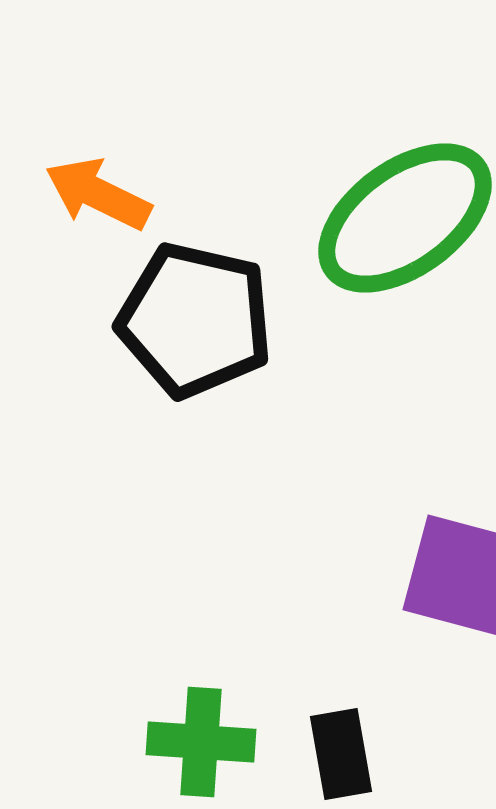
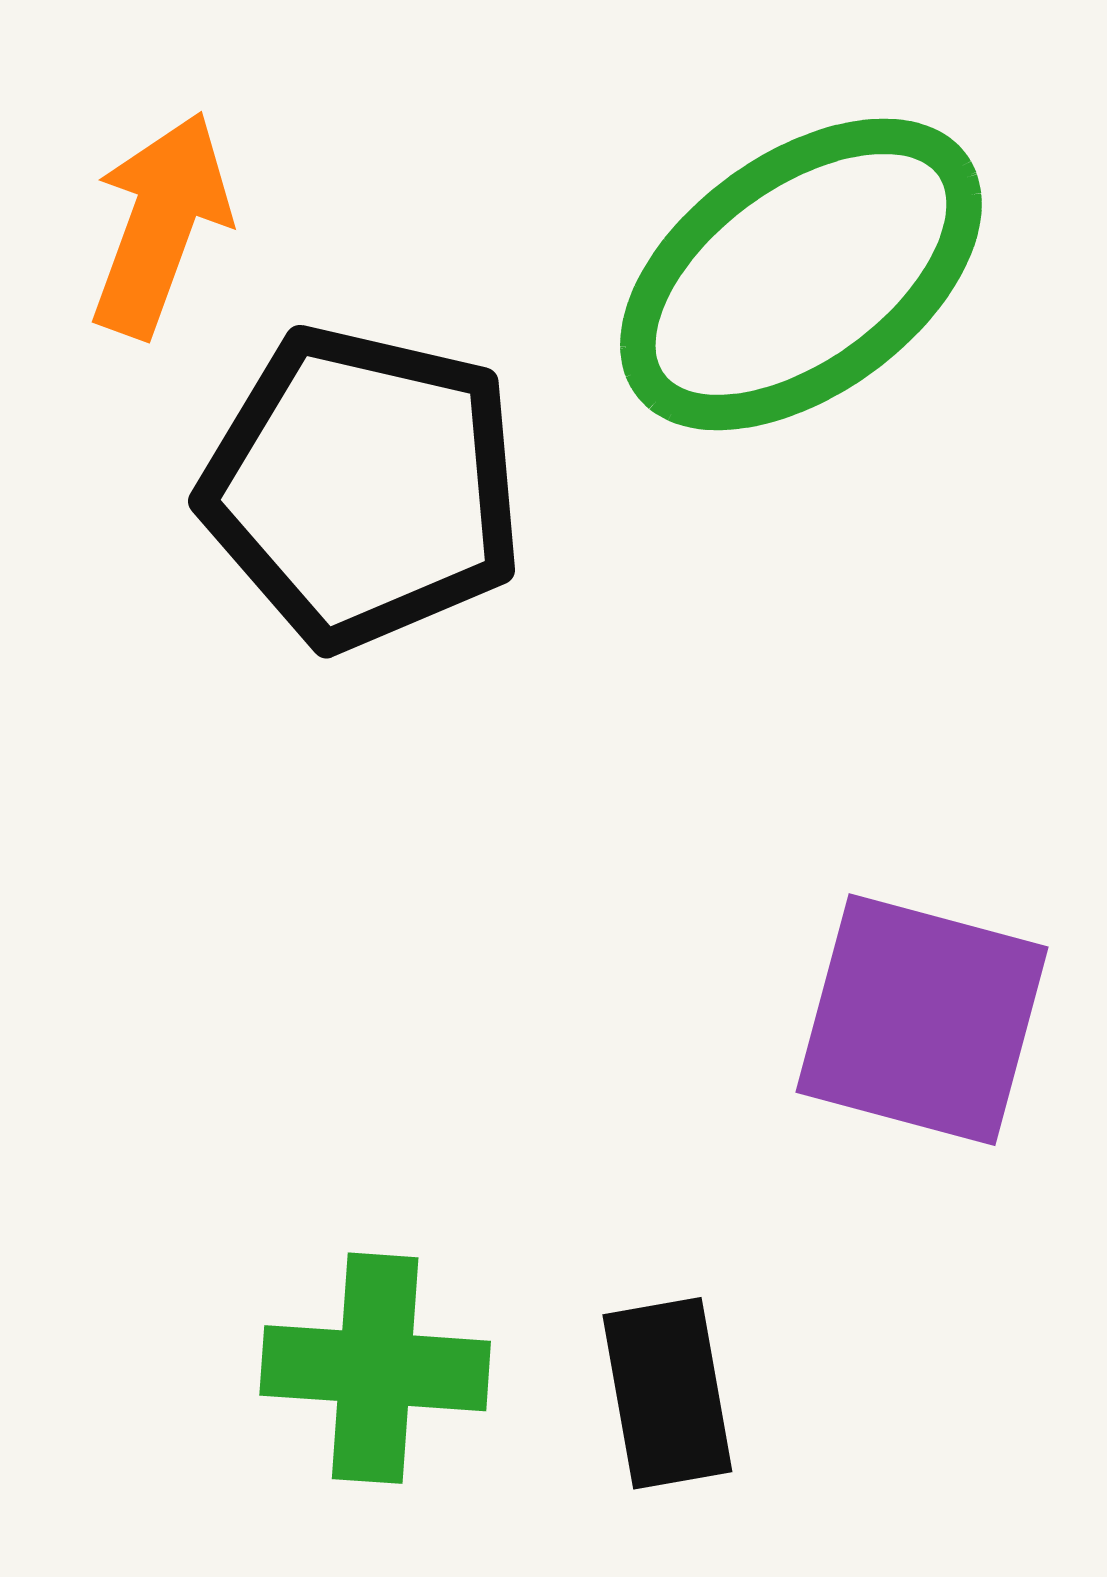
orange arrow: (98, 194) -> (160, 224), turned 84

